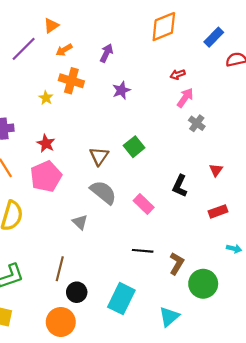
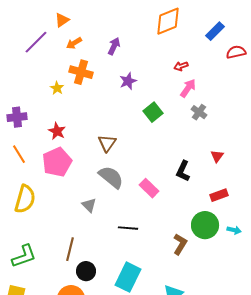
green square: (134, 147) -> (153, 112), moved
black line: (143, 251) -> (128, 228), moved
green circle: (203, 284) -> (205, 225), moved

